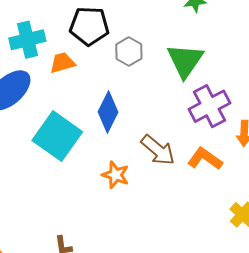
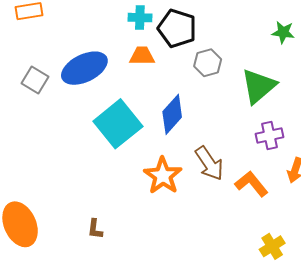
cyan cross: (27, 40) -> (140, 18), moved, size x0.7
purple cross: (209, 106) -> (270, 135), size x0.7
orange star: (116, 175) -> (163, 176), size x1.4

